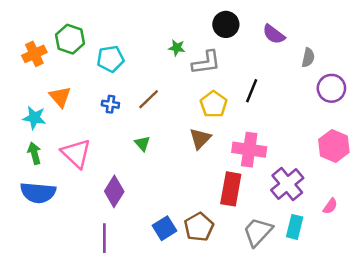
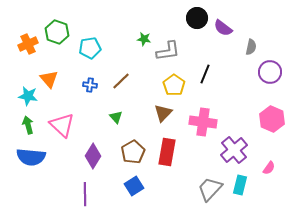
black circle: (226, 24) -> (197, 18), moved
red rectangle: (231, 189) -> (167, 152), moved
brown pentagon: (199, 227) -> (133, 152), moved

